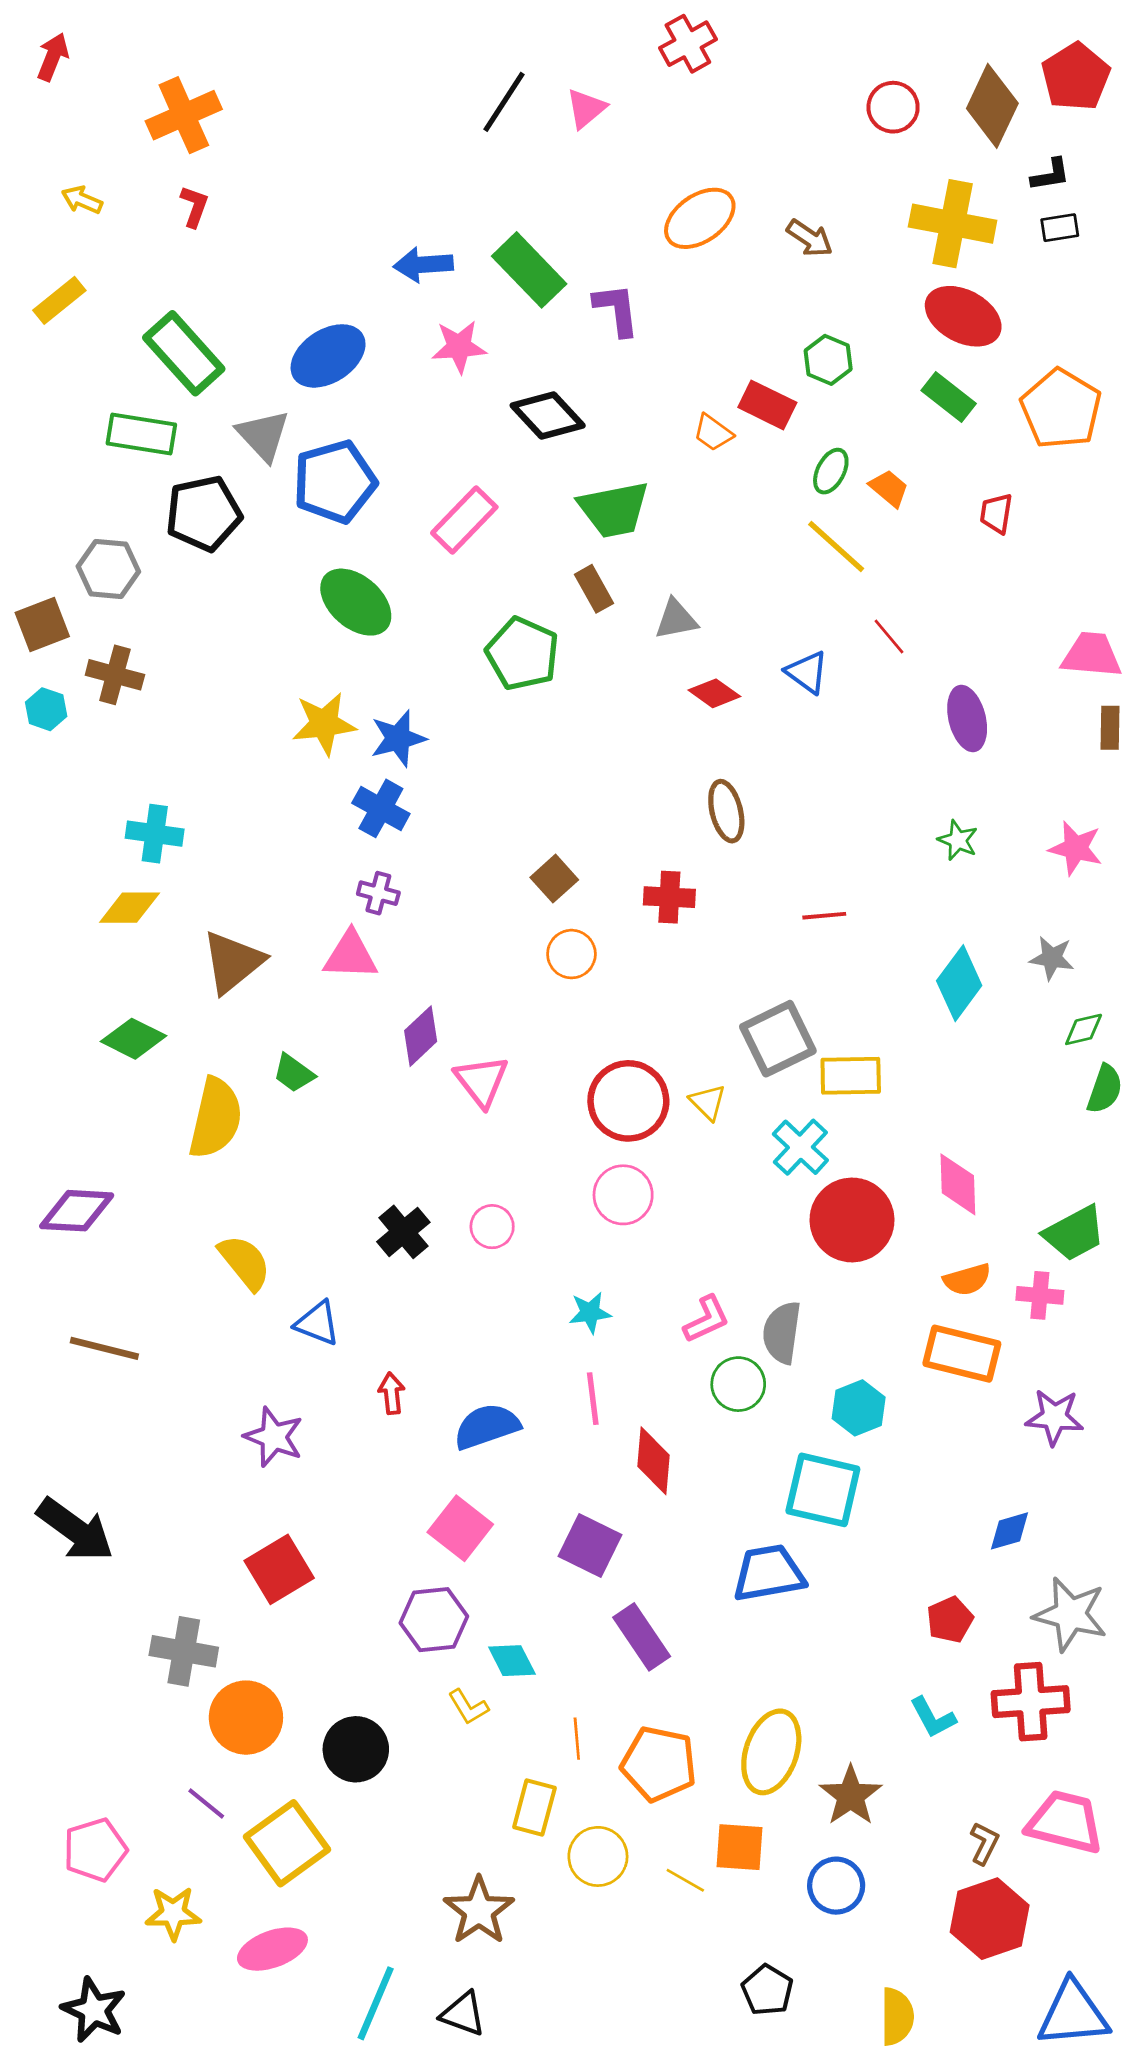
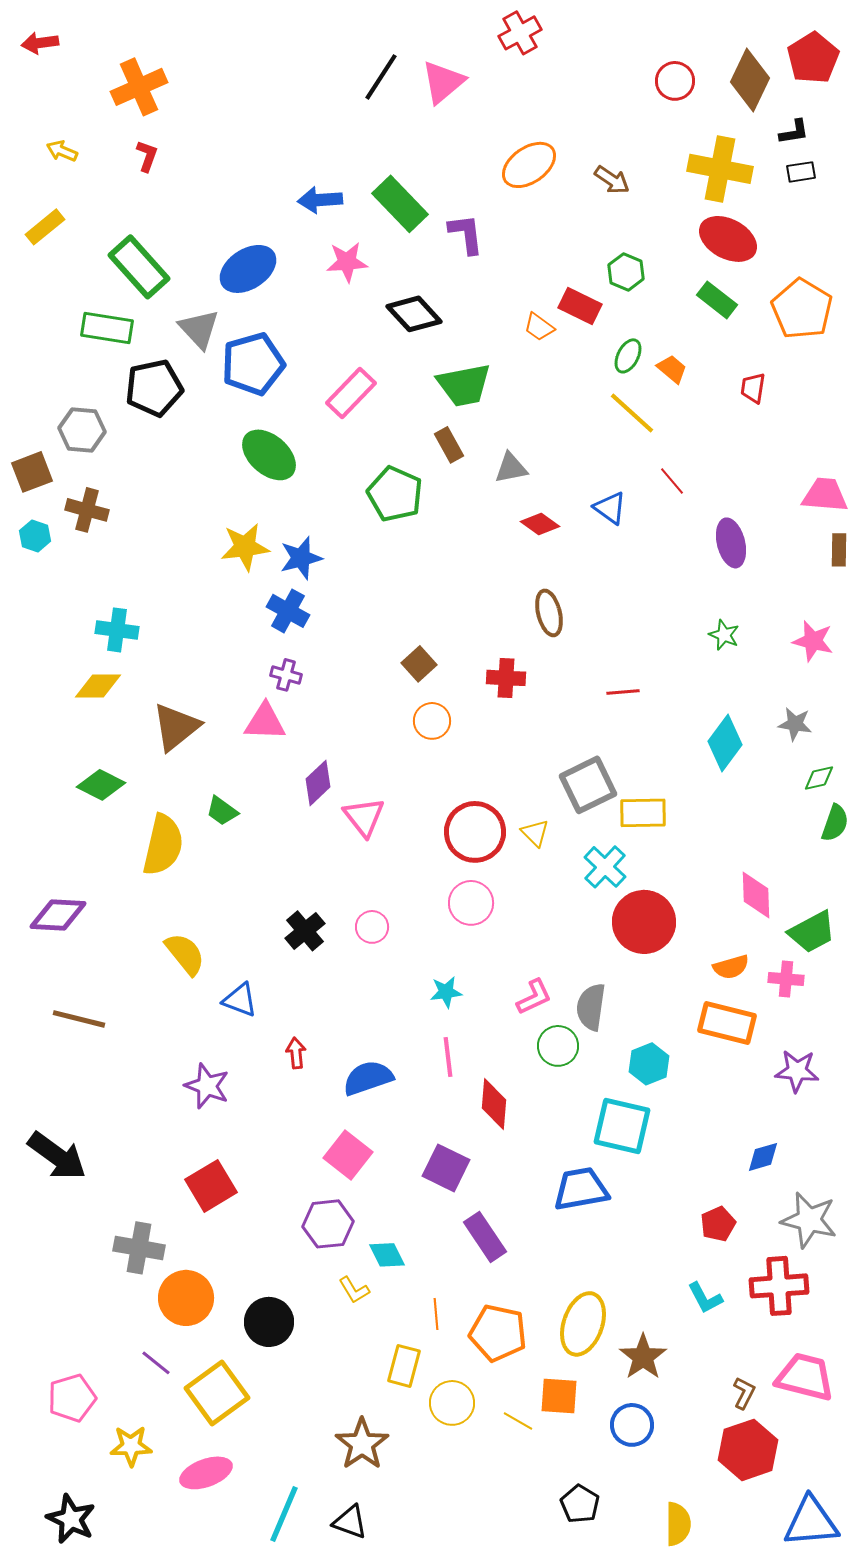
red arrow: (53, 57) -> (40, 43), turned -120
pink triangle: (586, 109) -> (443, 82), size x1.4
pink diamond: (958, 1184) -> (756, 895), moved

